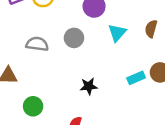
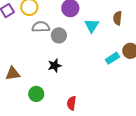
gray semicircle: (37, 44) -> (41, 27), moved
black star: (89, 86) -> (55, 66), moved

